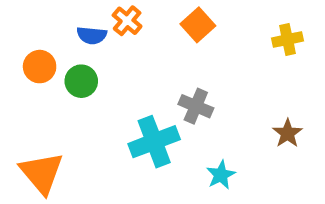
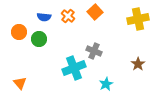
orange cross: (127, 21) -> (68, 16), moved
yellow cross: (288, 39) -> (138, 19), size x1.5
orange triangle: (42, 173) -> (20, 83), size x0.6

